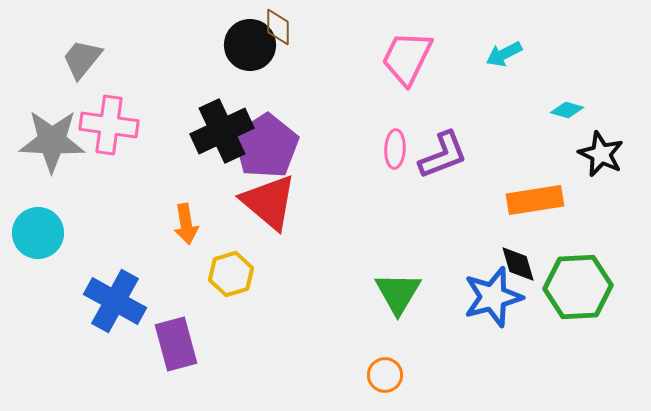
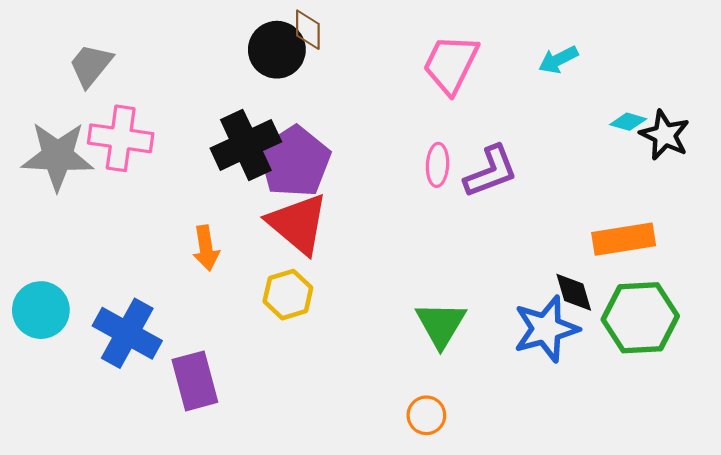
black star: (601, 154) -> (665, 135), moved
orange rectangle: (535, 200) -> (624, 239), moved
cyan circle: (38, 233) -> (41, 310), moved
yellow hexagon: (231, 274) -> (288, 295), moved

